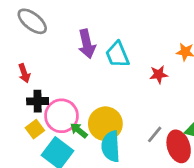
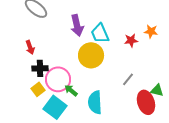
red star: (159, 75) -> (131, 40), moved
yellow circle: (105, 124) -> (91, 55), moved
gray line: (155, 134) -> (128, 79), moved

